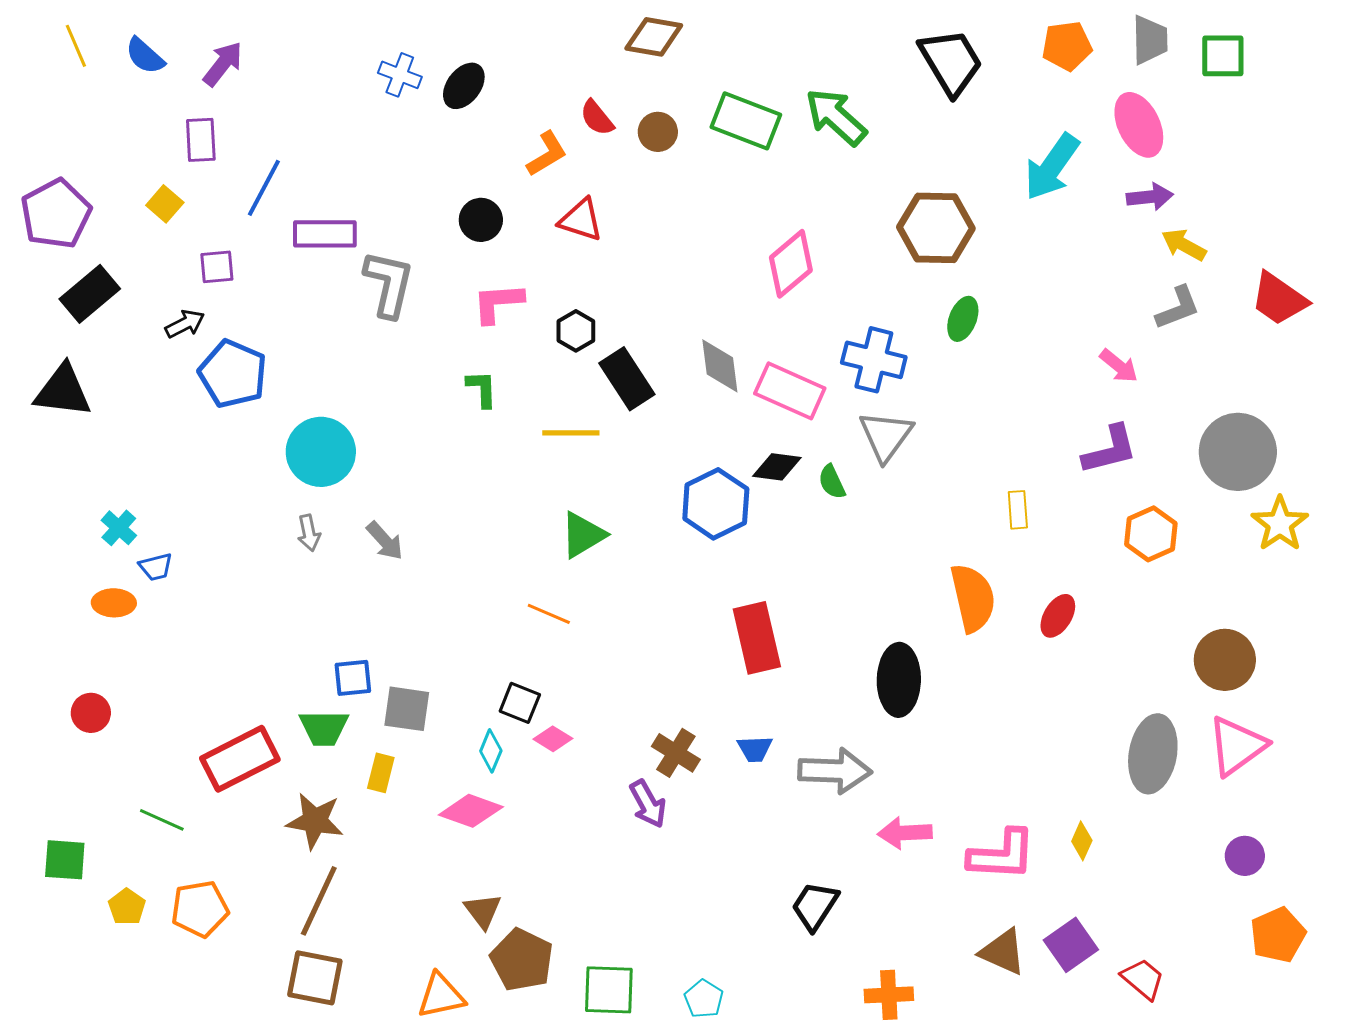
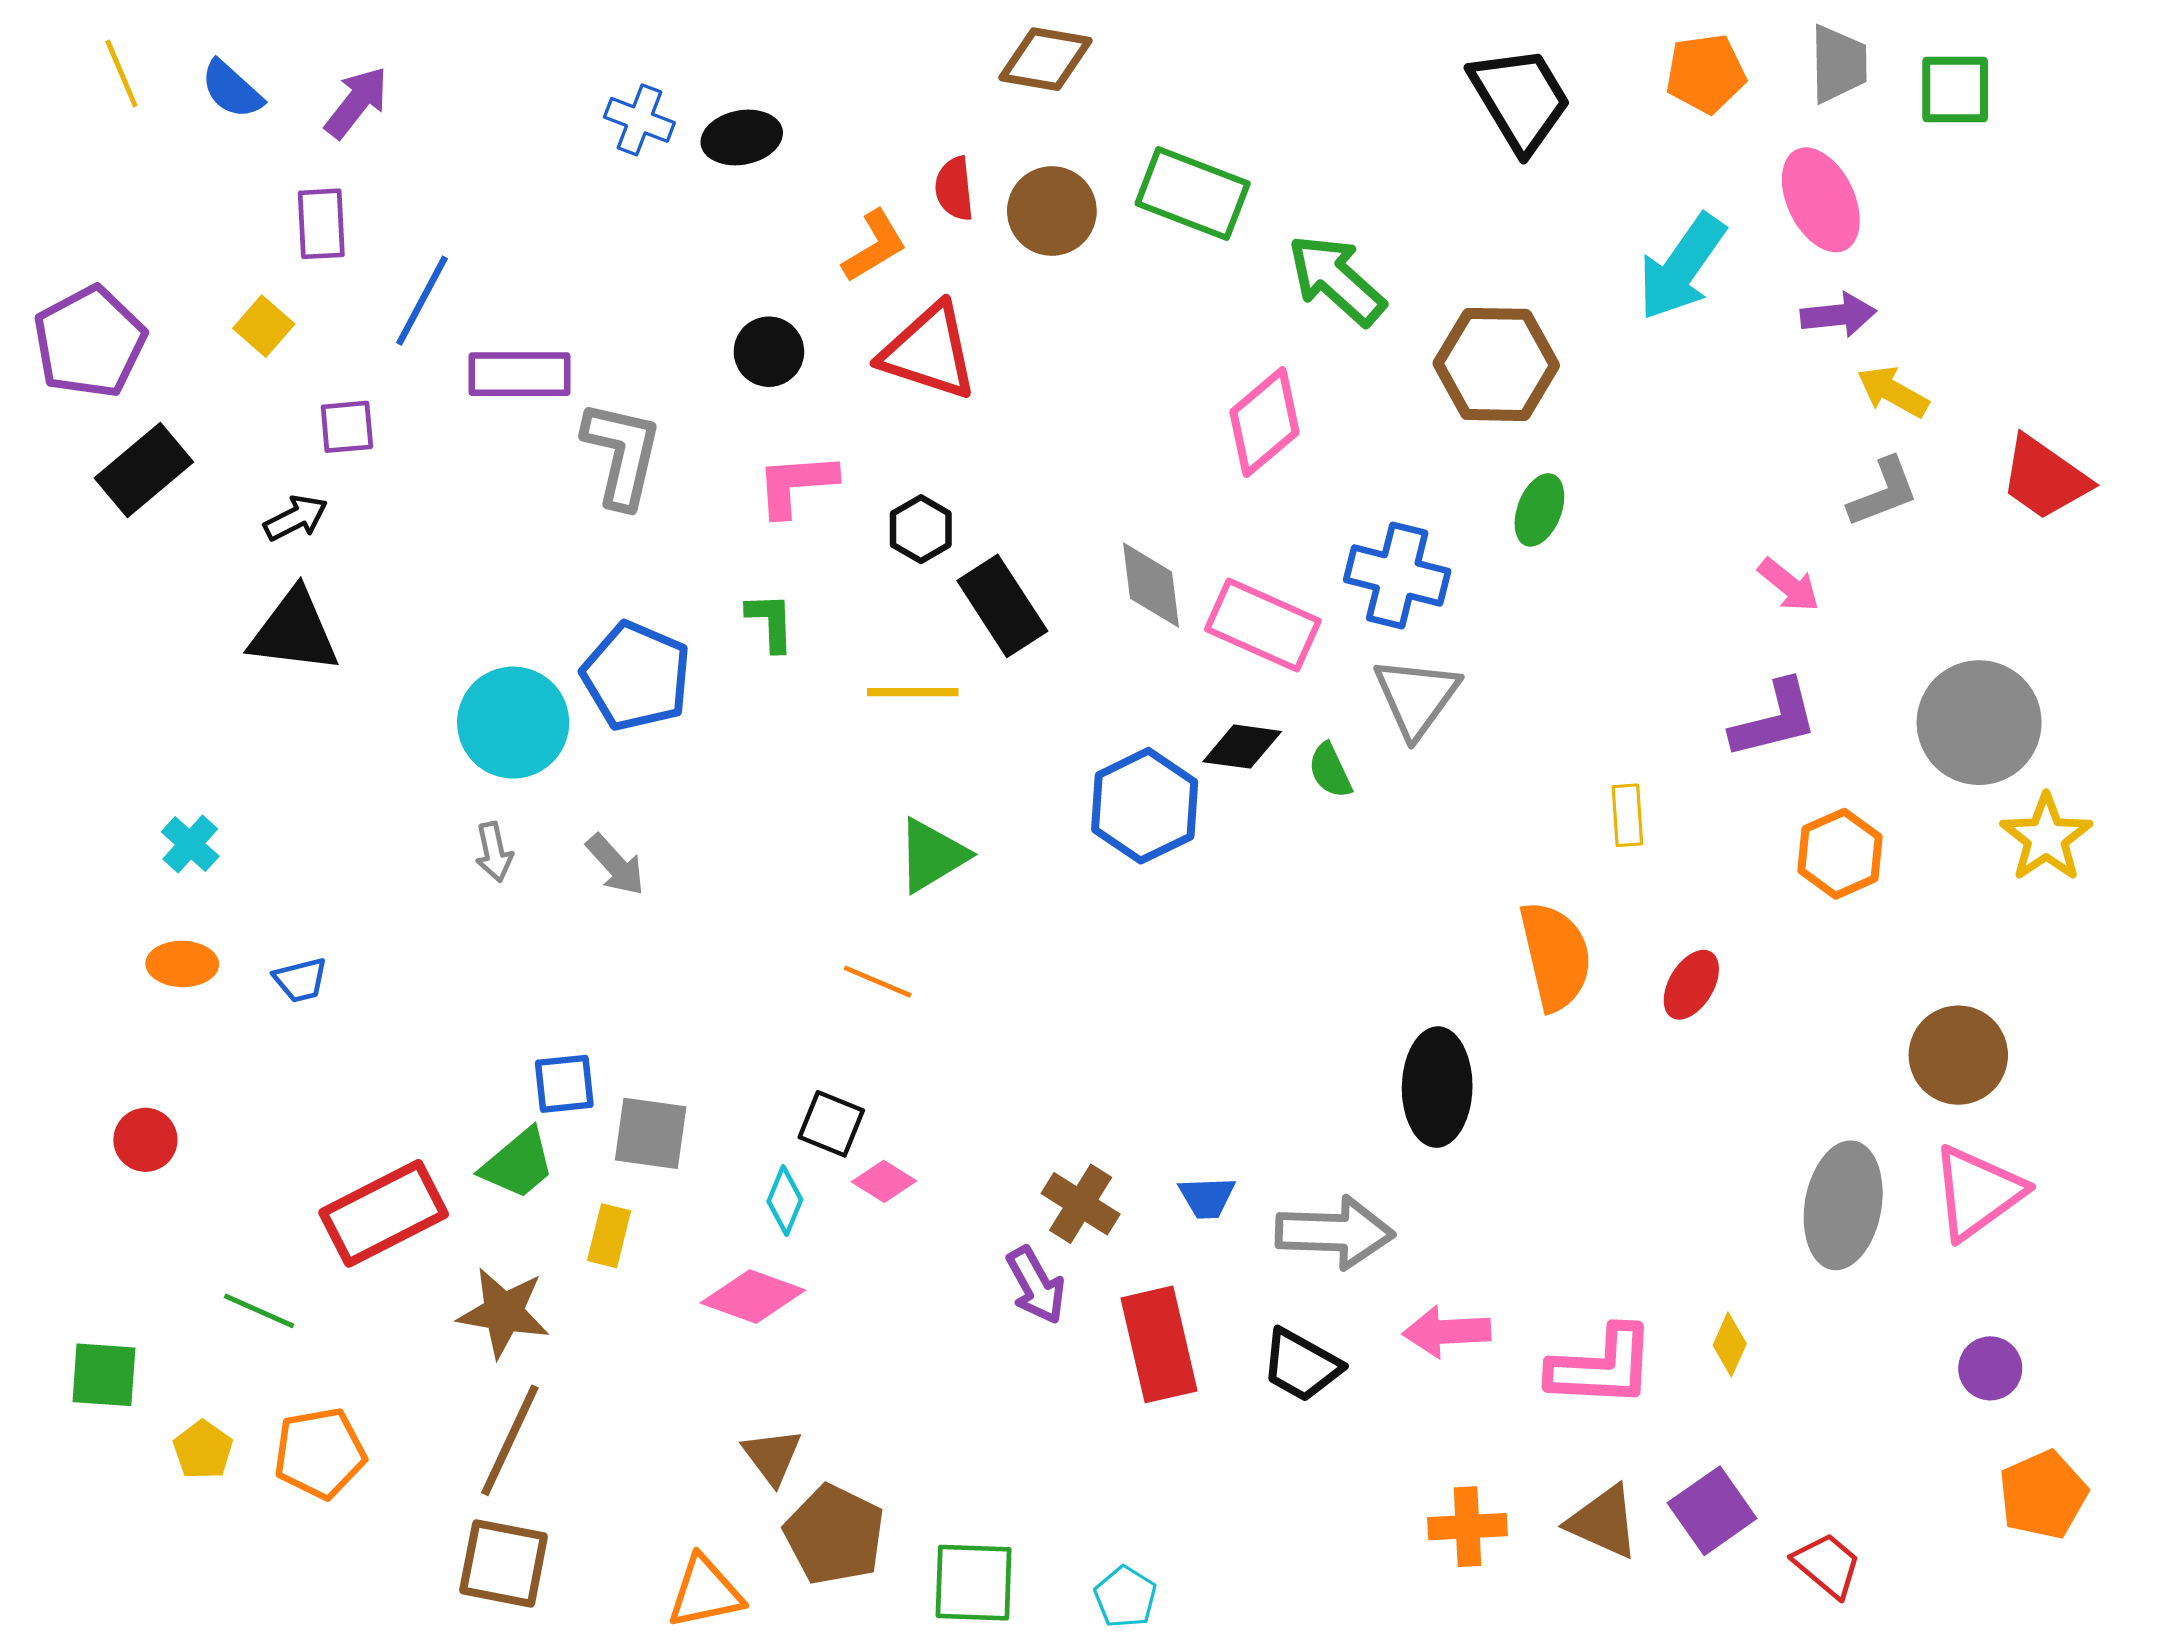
black ellipse: (464, 86) -> (742, 137), turned 42
green arrow: (836, 117) -> (1336, 280), moved
red semicircle: (597, 118) -> (954, 189), turned 33
brown circle: (658, 132) -> (1052, 211), size x1.4
red triangle: (581, 220) -> (929, 352), size x1.4
blue pentagon: (233, 374) -> (636, 676), moved
black triangle: (63, 391) -> (294, 631), moved
blue trapezoid: (156, 567) -> (301, 980), moved
red rectangle: (757, 638) -> (1159, 1344), moved
green trapezoid: (324, 728) -> (518, 1164), turned -40
black trapezoid: (815, 906) -> (1301, 1365), moved, turned -94
orange cross: (889, 995) -> (1468, 1527), moved

